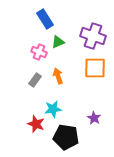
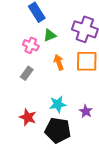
orange arrow: (58, 76) -> (59, 62), moved
cyan star: (53, 109) -> (58, 104), moved

